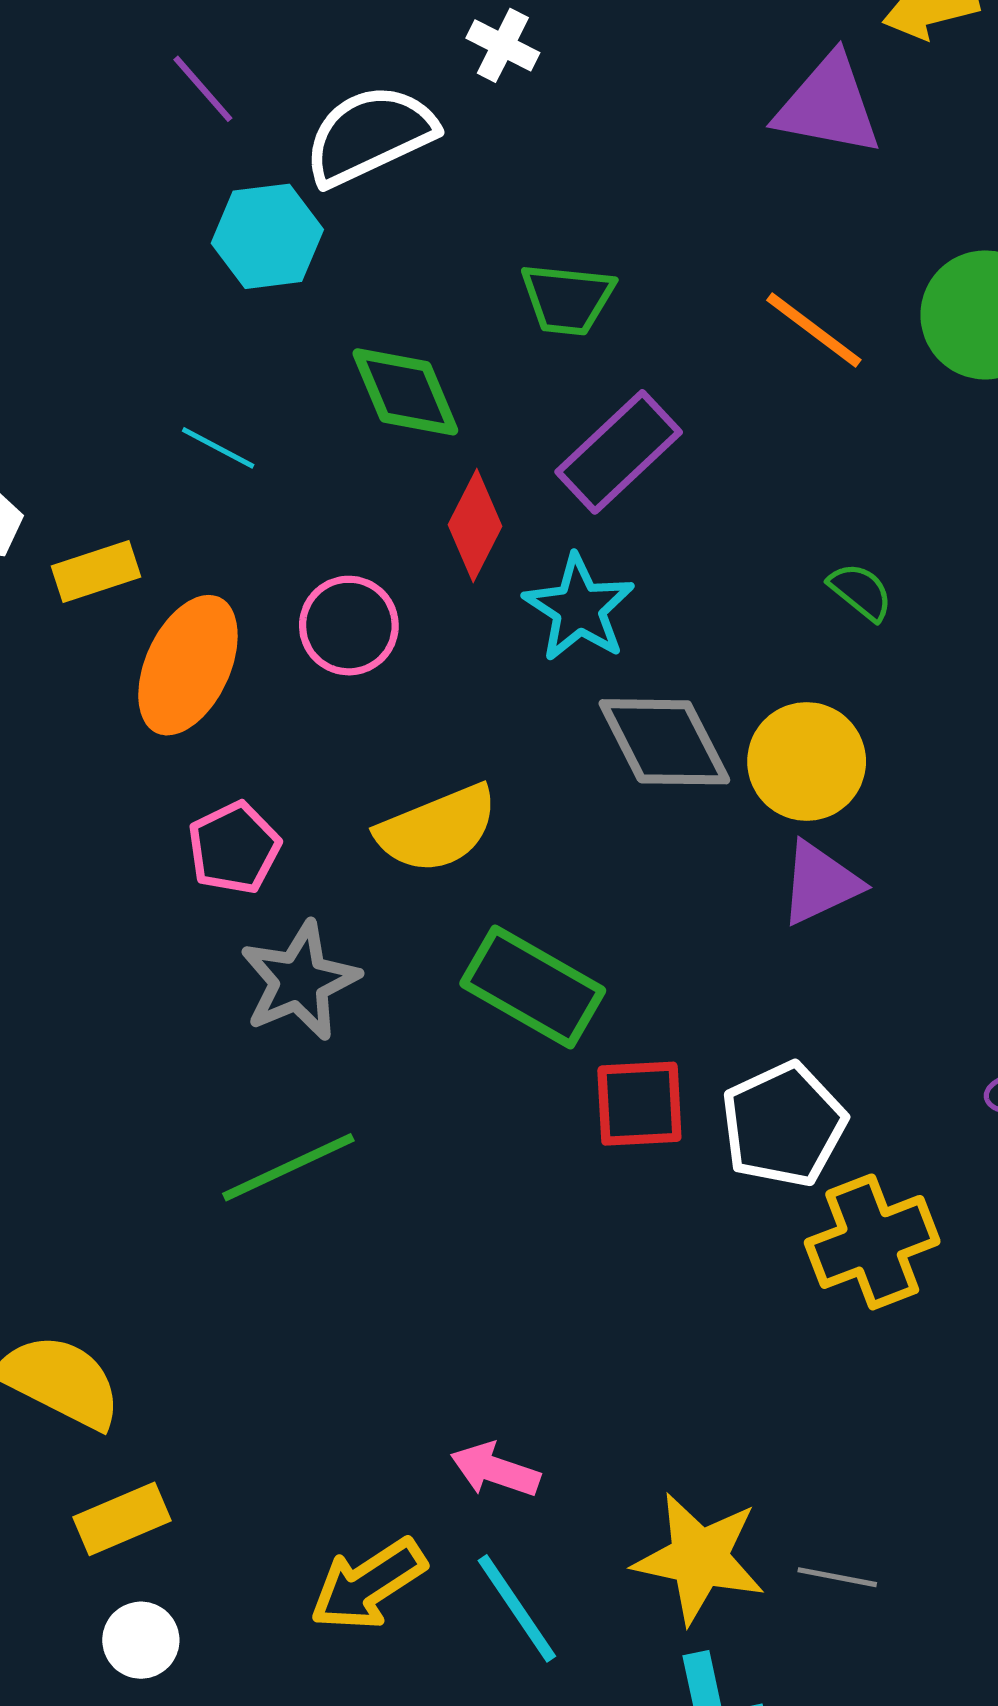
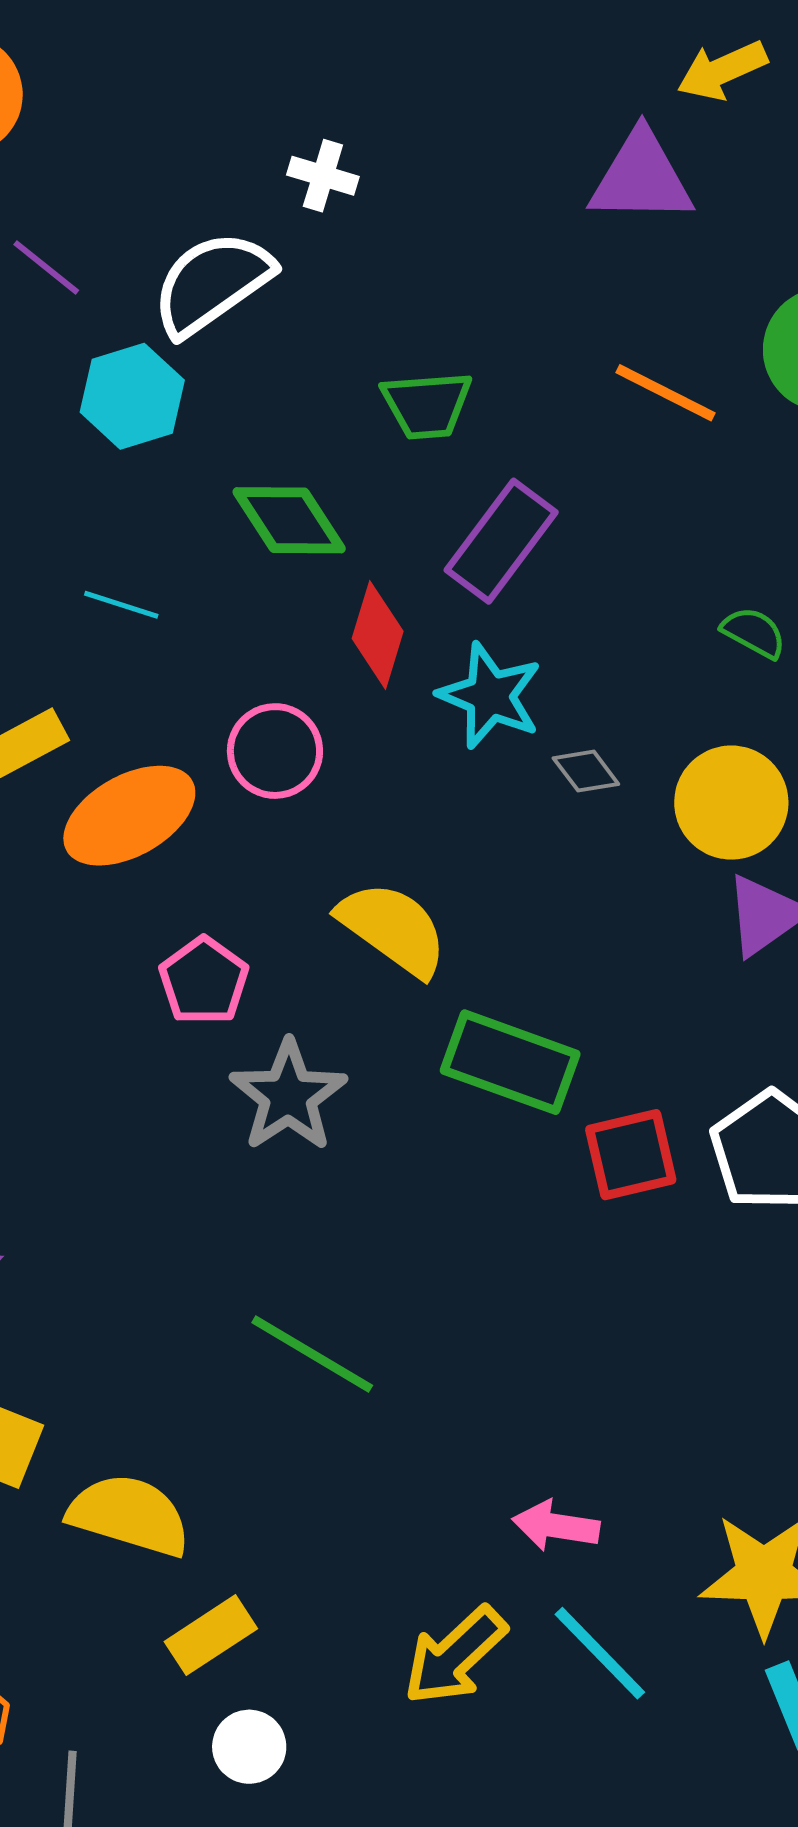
orange ellipse: (188, 665) -> (129, 816), turned 46
gray diamond: (664, 742) -> (586, 771), moved, size x0.5
yellow semicircle: (437, 829) -> (393, 929), turned -112
green line: (288, 1167) -> (312, 1354), moved, turned 66

